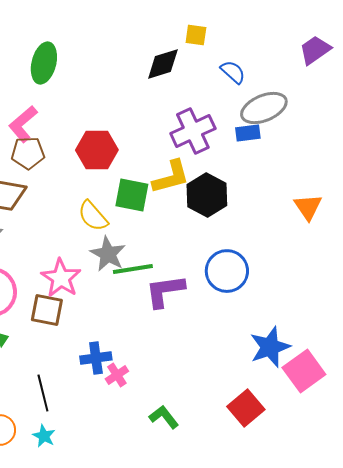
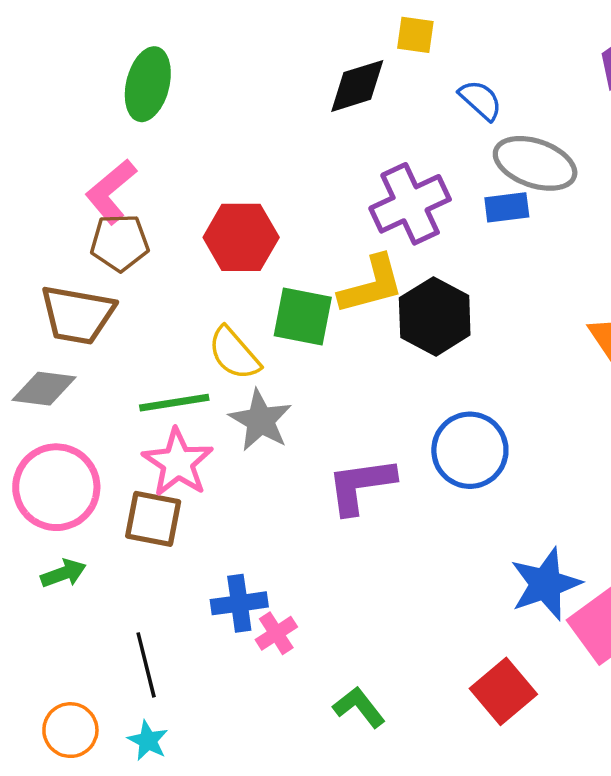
gray ellipse: (264, 108) -> (535, 163), turned 42
green line: (133, 269) -> (174, 403), moved

